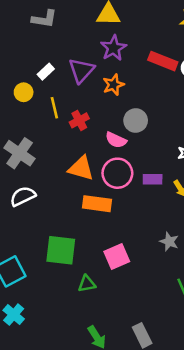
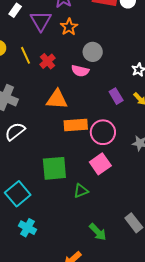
white rectangle: (46, 72) -> (15, 10), moved
pink circle: (117, 173) -> (103, 132), moved
purple rectangle: (153, 179) -> (116, 96), turned 70

